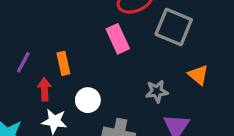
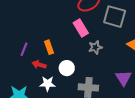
red arrow: (44, 89) -> (39, 65), turned -64
gray star: (157, 91) -> (95, 47), moved

